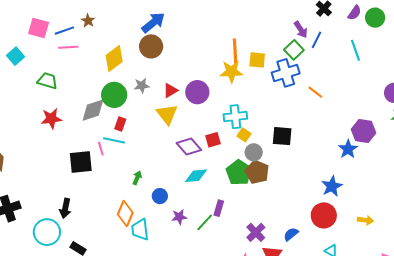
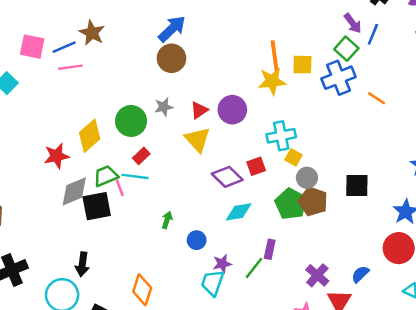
brown star: (88, 21) -> (92, 33), size x1.5
yellow diamond: (114, 59) -> (90, 136), moved
green trapezoid: (47, 81) -> (106, 176), moved, turned -35
gray diamond: (93, 110) -> (74, 191), moved
red rectangle: (120, 124) -> (141, 156), turned 32
black square: (282, 136) -> (357, 186), moved
orange diamond: (125, 213) -> (142, 290), moved
cyan trapezoid: (140, 230) -> (213, 283), moved, turned 30

